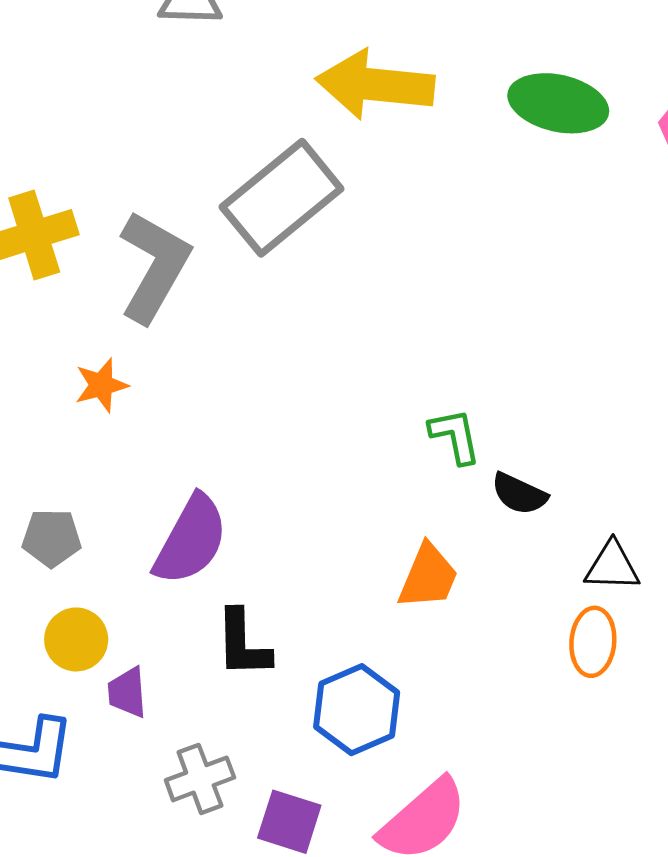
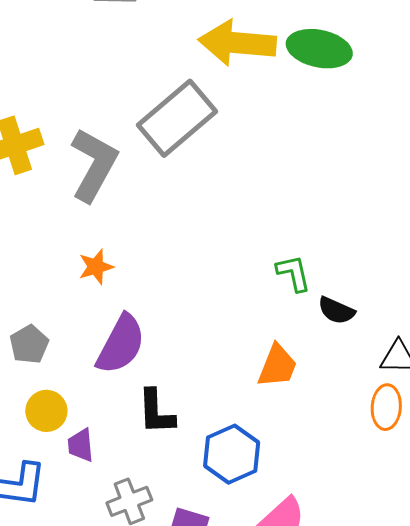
green ellipse: (558, 103) -> (319, 49), moved
orange star: (101, 385) -> (96, 267), moved
gray pentagon: (52, 538) -> (29, 344), turned -30

